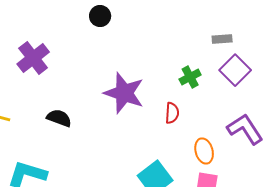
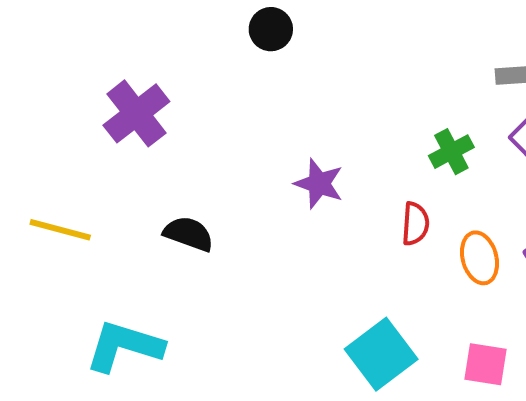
purple star: (124, 93) -> (319, 184), size x0.6
orange ellipse: (204, 151) -> (479, 258), moved

